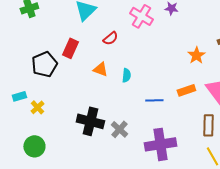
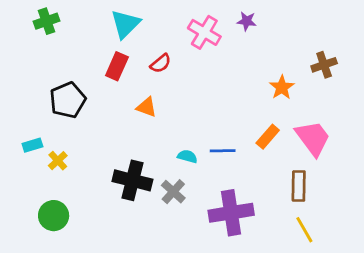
red rectangle: (70, 48) -> (117, 66), moved
cyan semicircle: (126, 75) -> (187, 156), moved, turned -80
orange rectangle: (186, 90) -> (268, 137), turned -30

